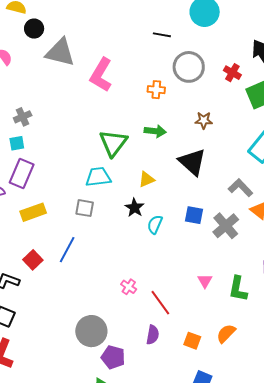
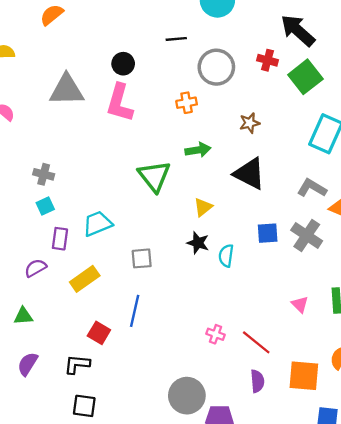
black circle: (34, 29) -> (123, 64), moved
gray cross: (23, 117) -> (44, 174), turned -36
purple rectangle: (22, 174) -> (60, 239), size x0.7
cyan trapezoid: (98, 177) -> (97, 224), moved
orange square: (192, 341) -> (304, 376), size x1.6

